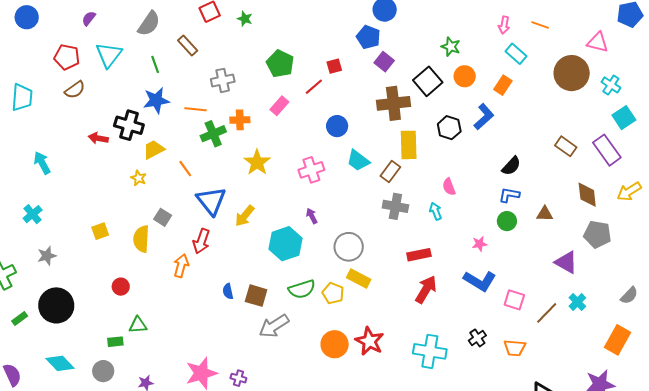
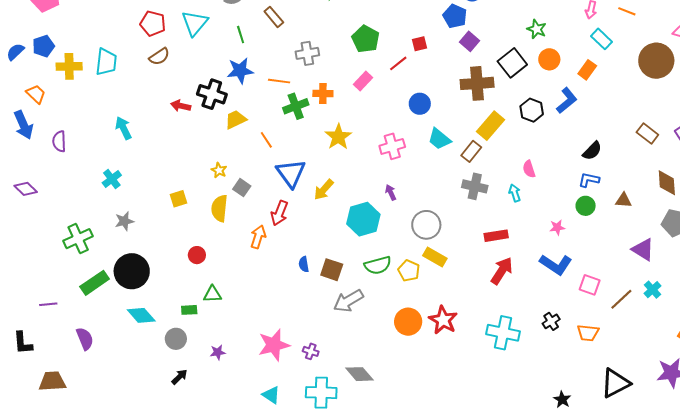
yellow rectangle: (409, 145) -> (490, 126), turned 40
yellow star: (139, 178) -> (219, 170), moved
green rectangle: (20, 319) -> (95, 283), size x1.8
cyan diamond: (60, 363) -> (141, 315), moved

